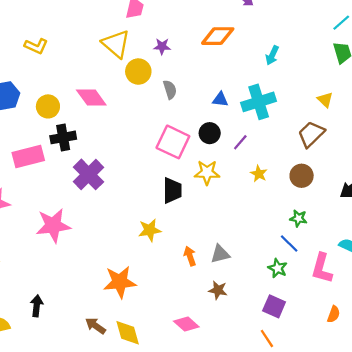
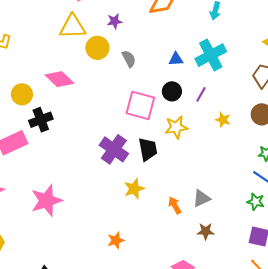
yellow triangle: (116, 44) -> (73, 27), turned -32
purple cross: (89, 174) -> (114, 149), moved
orange star: (120, 282) -> (116, 240), size x0.6

